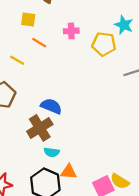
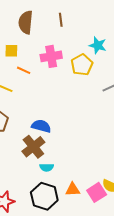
pink cross: (71, 31) -> (51, 56), size x1.5
yellow pentagon: (104, 44) -> (82, 65), turned -30
orange triangle: (69, 172) -> (73, 189), moved

